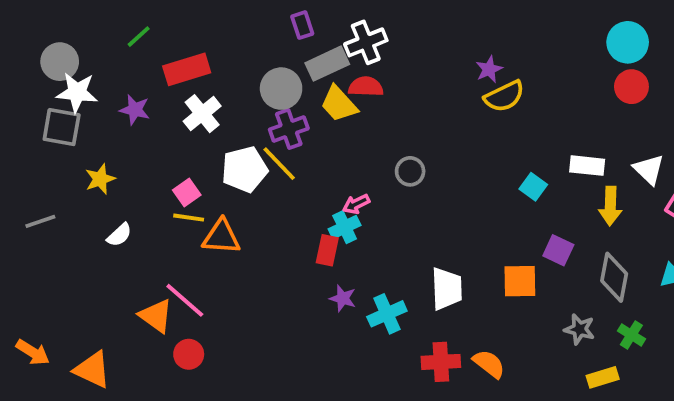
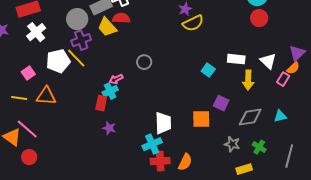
yellow line: (189, 218) -> (19, 98), moved
gray diamond: (614, 277) -> (250, 117), turned 70
cyan cross: (387, 314) -> (152, 144), moved
orange semicircle: (489, 364) -> (185, 162), turned 78

